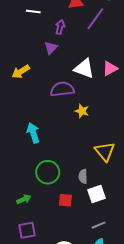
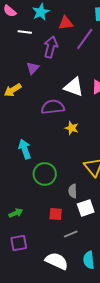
purple arrow: (60, 27) -> (51, 47), size x1.5
purple triangle: (51, 48) -> (33, 68), moved
green circle: (48, 172) -> (45, 174), moved
gray line: (99, 225) -> (71, 234), moved

